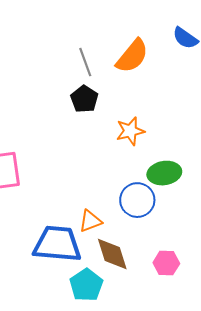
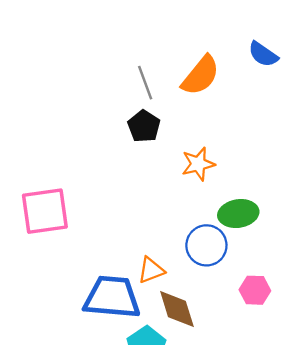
pink hexagon: (166, 263) -> (255, 290), moved

